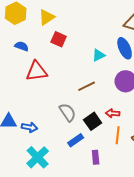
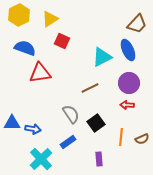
blue semicircle: (22, 46) -> (25, 48), size x1.5
cyan triangle: (99, 55) -> (102, 57), size x1.5
red arrow: (113, 113) -> (127, 105), moved
blue rectangle: (76, 140) -> (68, 142), moved

